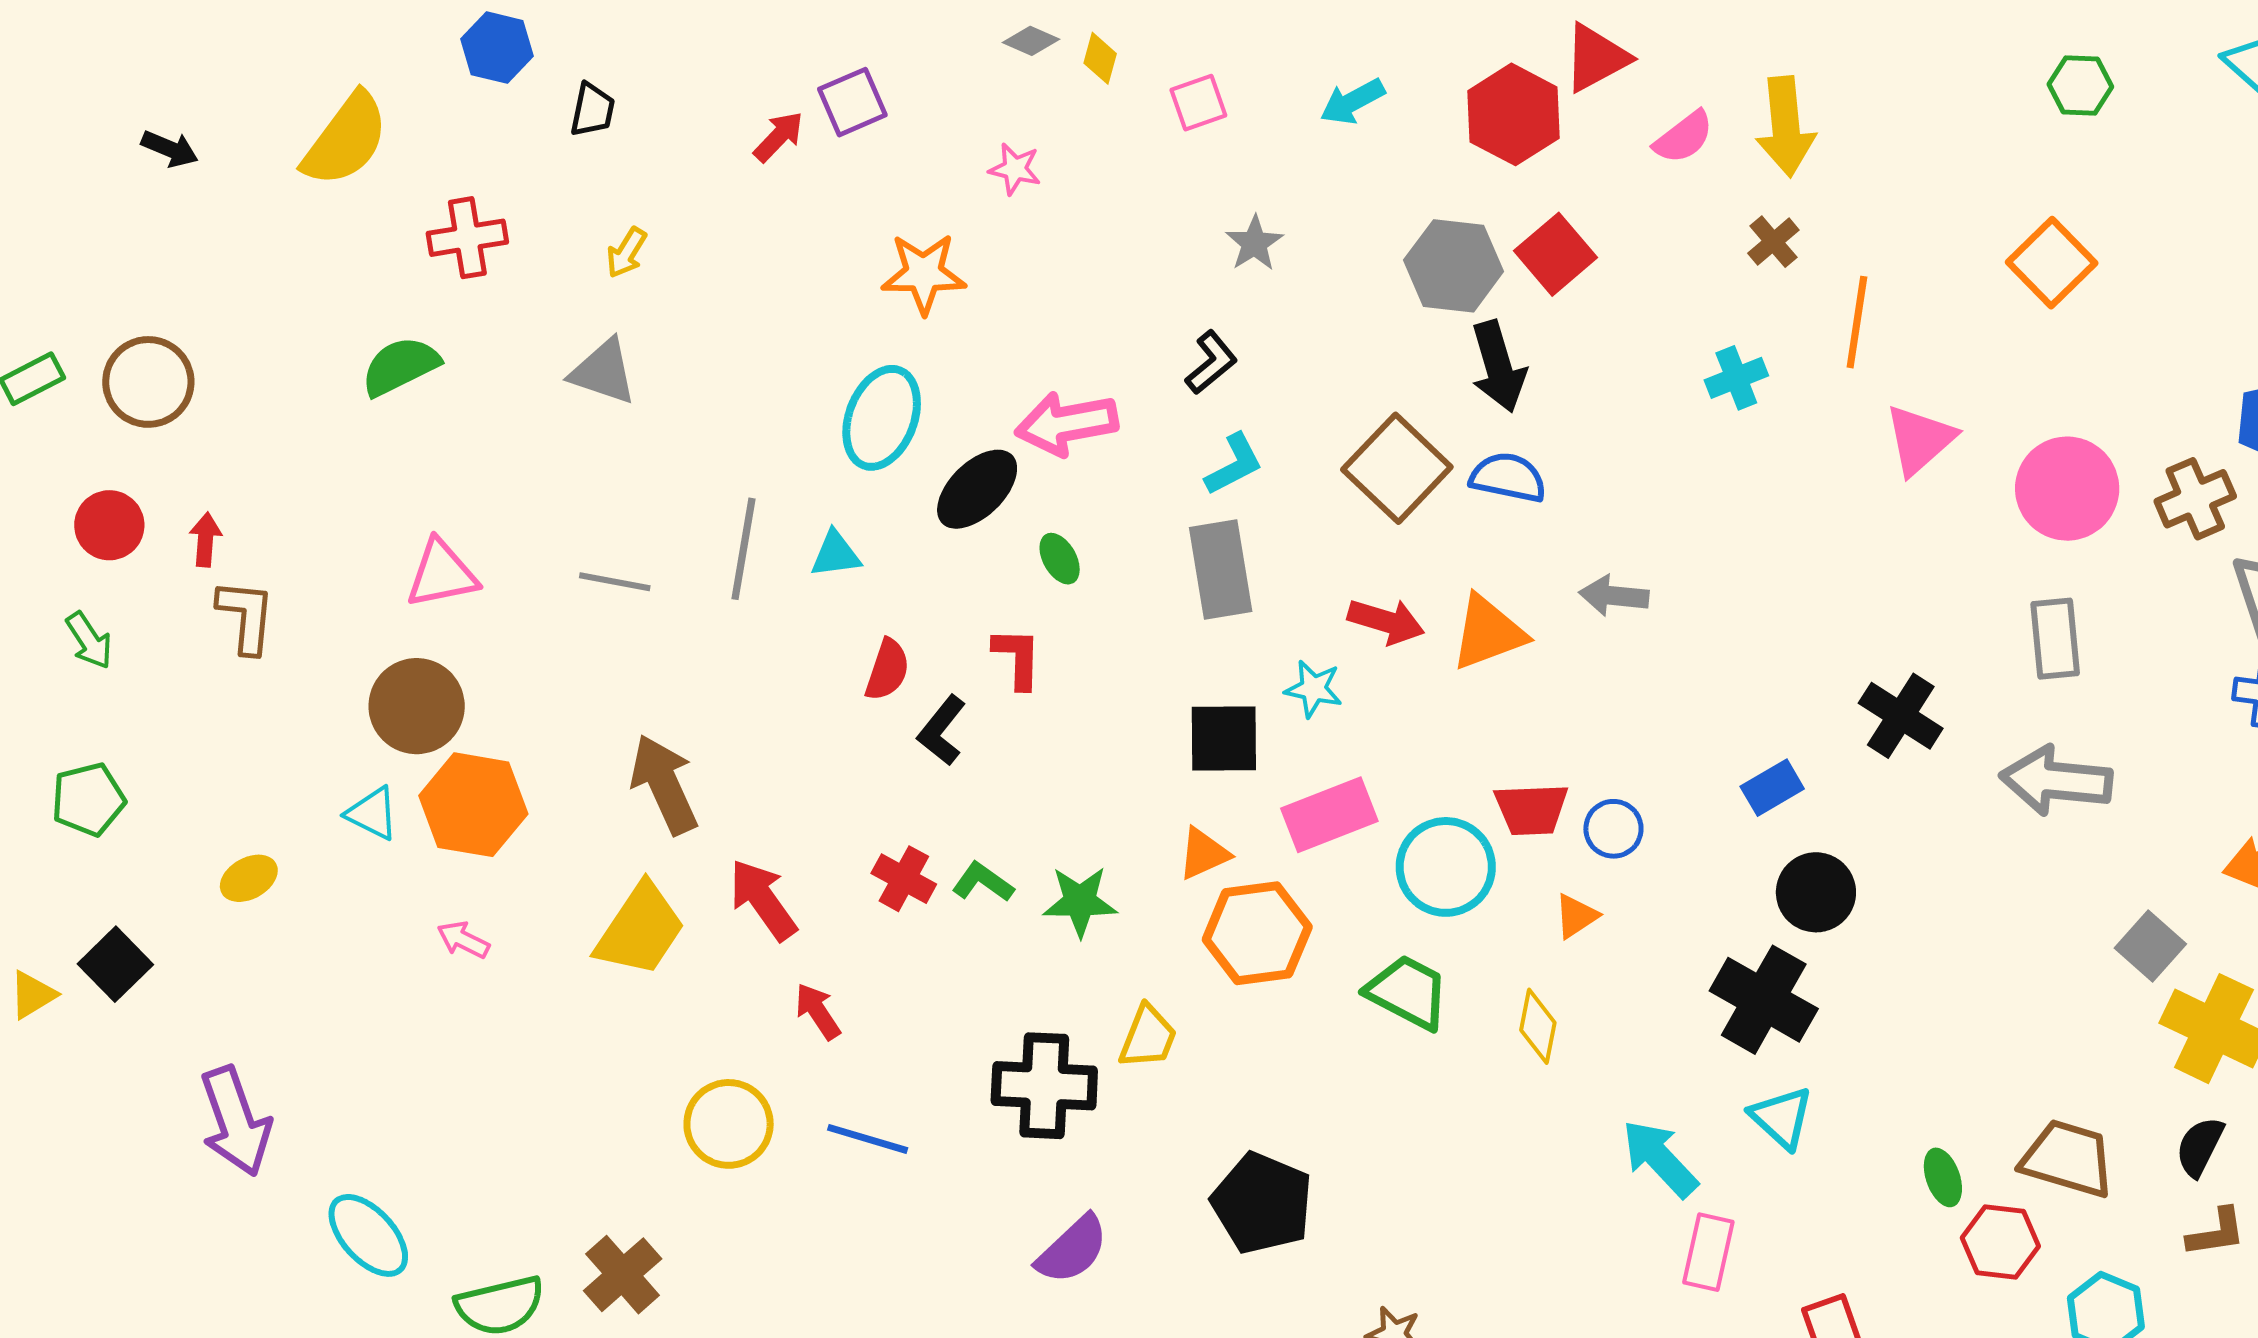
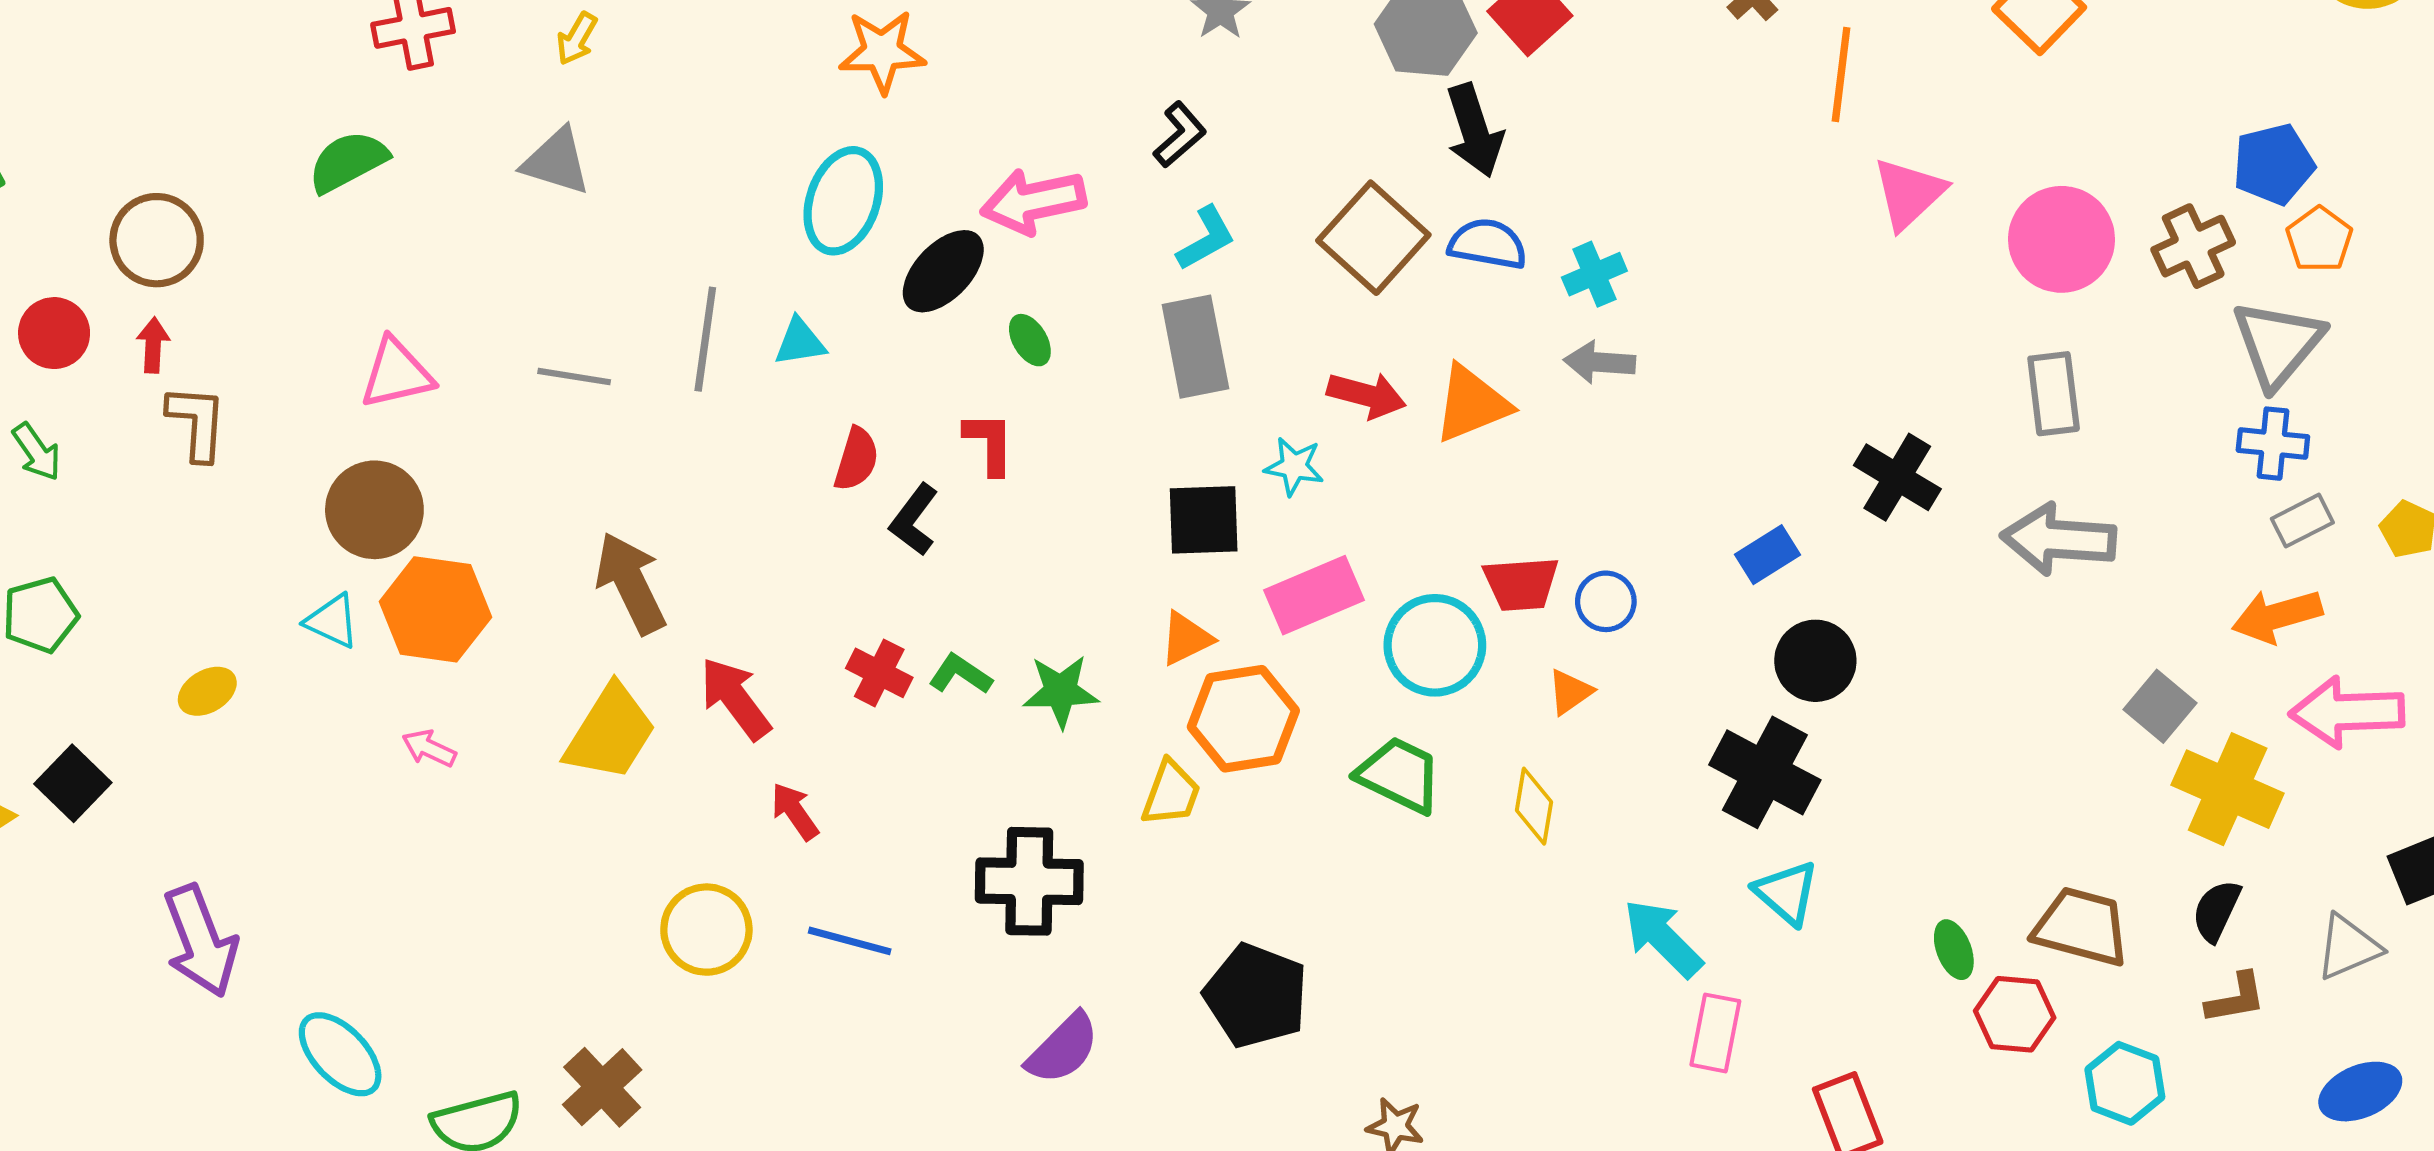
cyan cross: (1736, 378) -> (1594, 274), moved
brown circle: (148, 382) -> (157, 240), moved
yellow trapezoid: (1148, 1037) -> (1171, 793), moved

